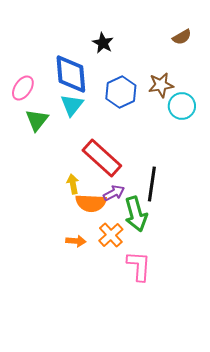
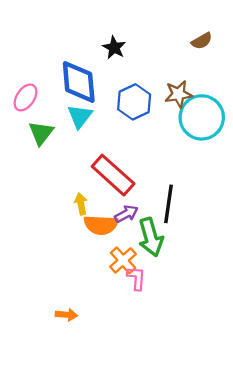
cyan circle: (182, 106) -> (202, 117), size x1.5
orange arrow: (76, 241) -> (67, 315), moved
pink L-shape: (139, 266) -> (136, 278), moved, size x0.7

